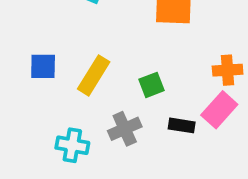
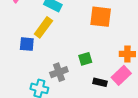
yellow rectangle: (94, 75) -> (43, 27), moved
gray cross: (125, 129) -> (59, 72), moved

